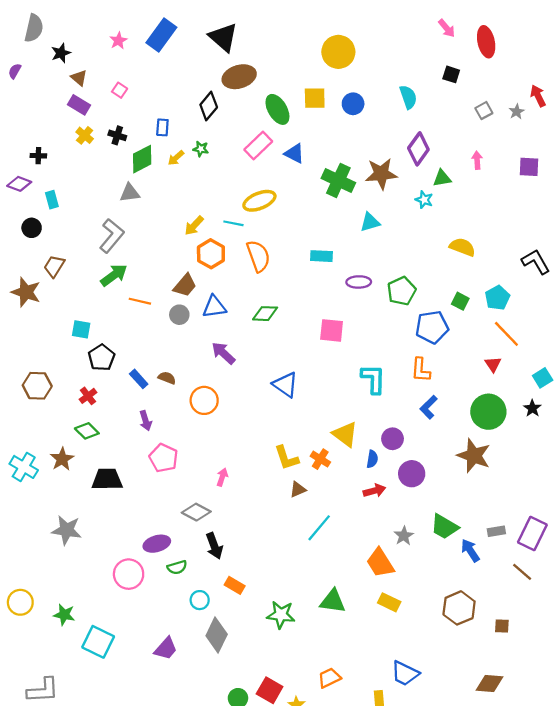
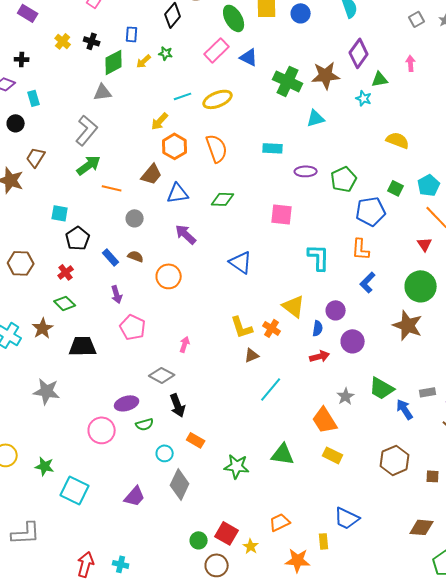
purple rectangle: (79, 105) -> (28, 13), moved
cyan line: (233, 223) -> (183, 96), moved, turned -30
gray circle: (179, 315) -> (135, 218), moved

